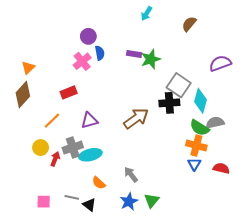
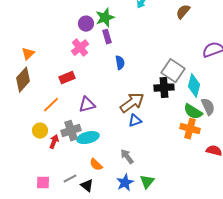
blue semicircle: (100, 53) -> (120, 63), moved
purple rectangle: (134, 54) -> (107, 37), moved, turned 64
green star: (151, 59) -> (105, 18), moved
gray semicircle: (215, 123) -> (208, 107), turned 78
blue triangle: (194, 164) -> (135, 121), moved, turned 40
gray line: (72, 197) -> (70, 179), turned -40

